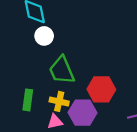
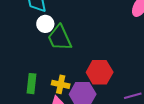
green trapezoid: (62, 70) -> (60, 38), moved

